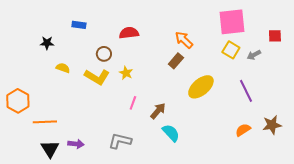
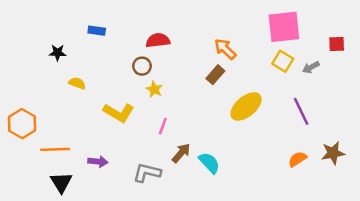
brown circle: (104, 54) -> (142, 66), moved
yellow L-shape: (97, 77) -> (119, 113), moved
brown arrow: (158, 111) -> (181, 153), moved
purple arrow: (76, 144) -> (98, 162), moved

